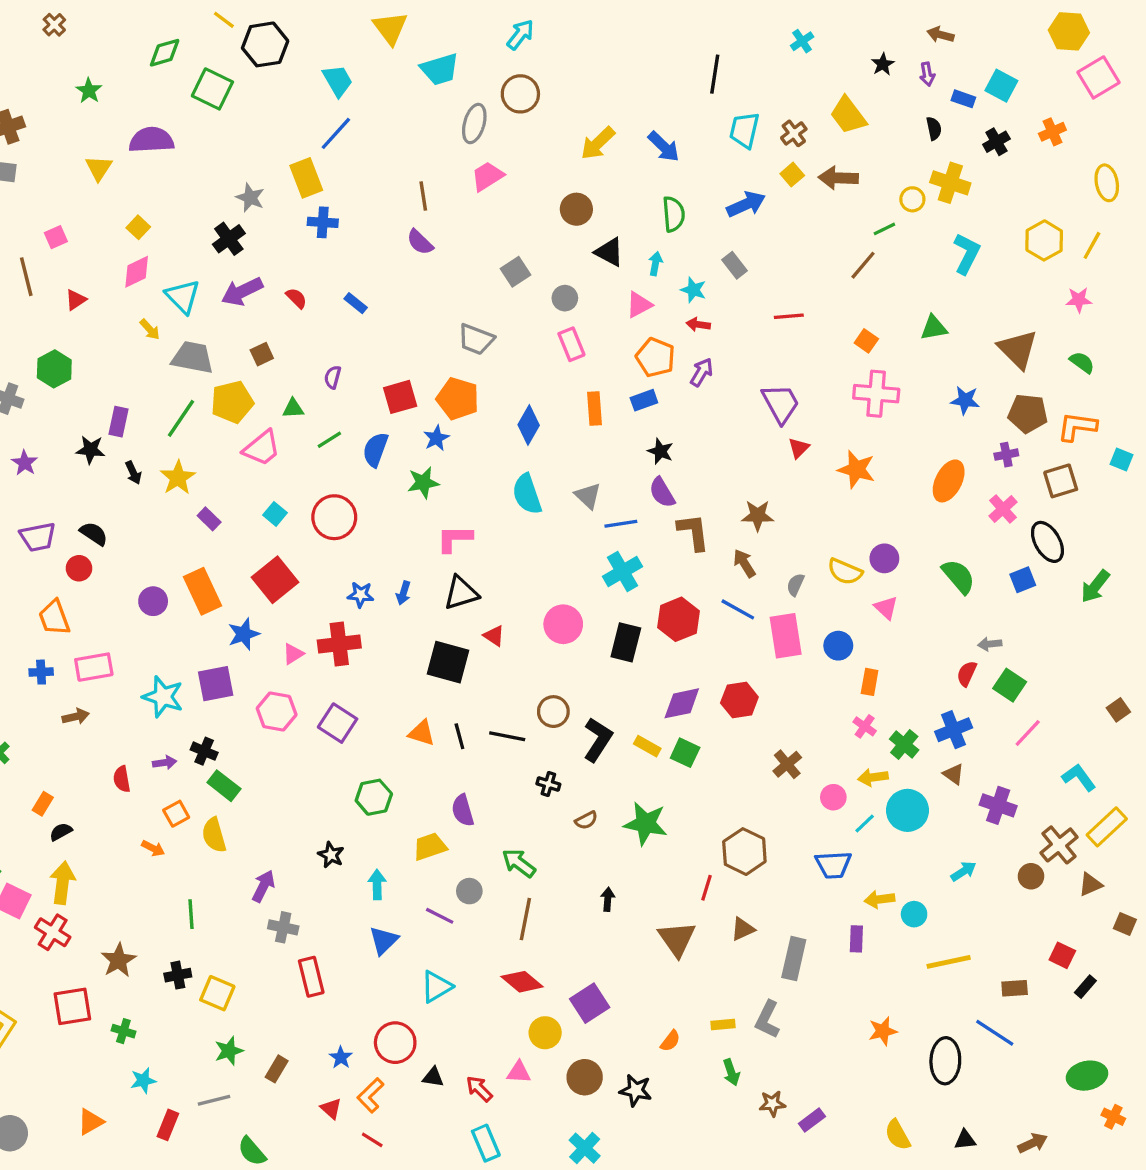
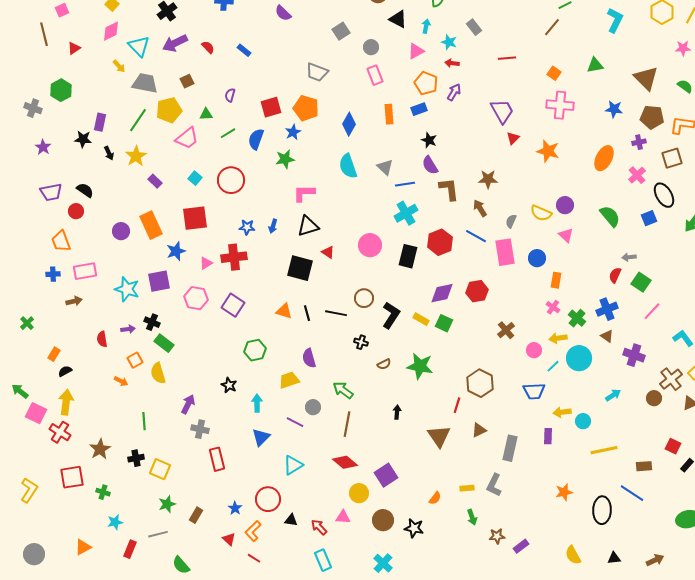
red square: (275, 580) -> (195, 218), turned 32

